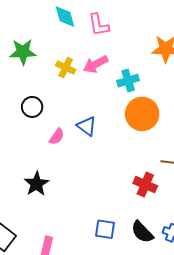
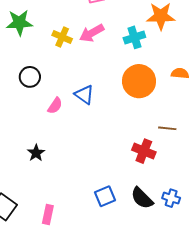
cyan cross: (128, 81) -> (134, 37), moved
black star: (36, 184) -> (36, 153), size x0.7
blue square: (105, 229) -> (105, 196), turned -30

